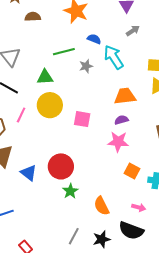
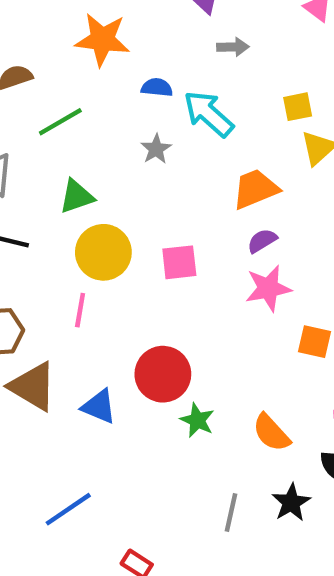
gray arrow: (133, 31) -> (233, 47), turned 48
green line: (64, 52) -> (60, 122), moved
pink line: (21, 115) -> (80, 310), moved

